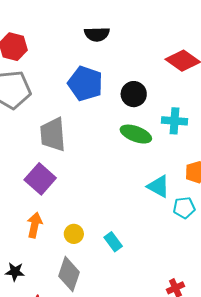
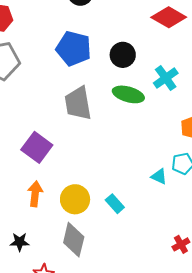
cyan cross: (175, 121) -> (166, 78), turned -35
gray trapezoid: (53, 134) -> (78, 103), moved
cyan triangle: (158, 186) -> (159, 176), moved, size x0.7
yellow circle: (74, 234) -> (75, 199), size x1.5

